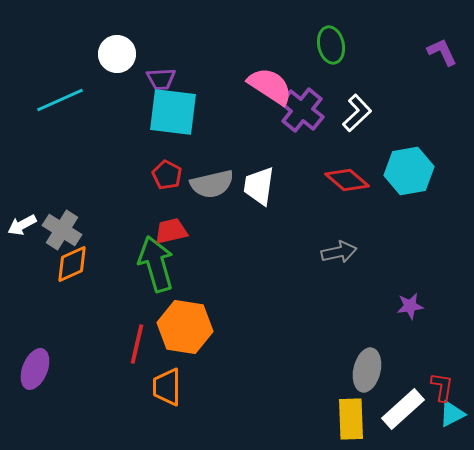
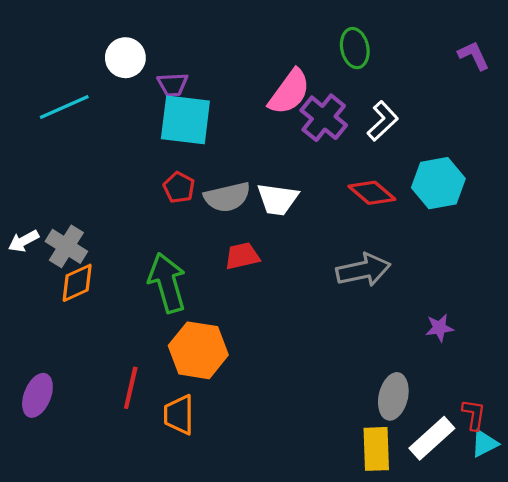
pink semicircle: (270, 86) -> (289, 92), turned 93
white trapezoid: (259, 186) -> (278, 199), turned -90
red trapezoid: (171, 231) -> (242, 256), moved
gray arrow: (339, 252) -> (363, 270), size x1.4
red line: (137, 344) -> (131, 388), moved

